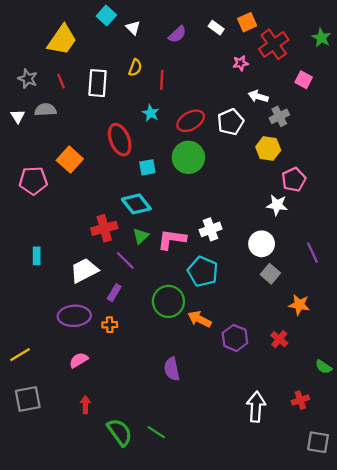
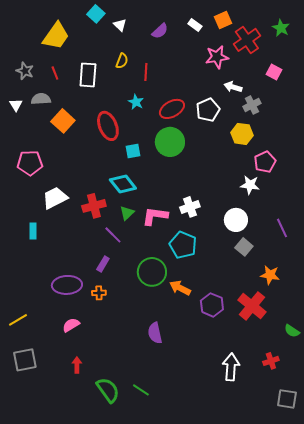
green star: (321, 38) -> (281, 28), moved
pink star: (240, 63) -> (217, 57), size x1.6
orange square: (70, 160) -> (63, 121), moved
white trapezoid: (84, 270) -> (55, 198), moved
red cross: (279, 339) -> (252, 306), size x1.8

